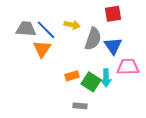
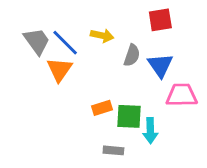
gray trapezoid: (26, 29) -> (37, 41), turned 50
gray semicircle: (93, 39) -> (132, 55), size x0.7
cyan arrow: (106, 78) -> (150, 131), moved
green square: (91, 82) -> (129, 116), turned -30

